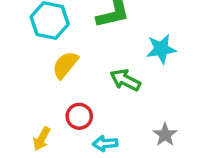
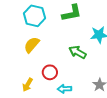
yellow semicircle: (65, 65) -> (32, 45), moved

